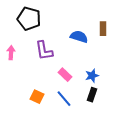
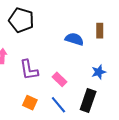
purple L-shape: (44, 51) -> (29, 70), moved
blue star: (92, 76) -> (99, 72), moved
black rectangle: (92, 95) -> (88, 100), size x1.5

